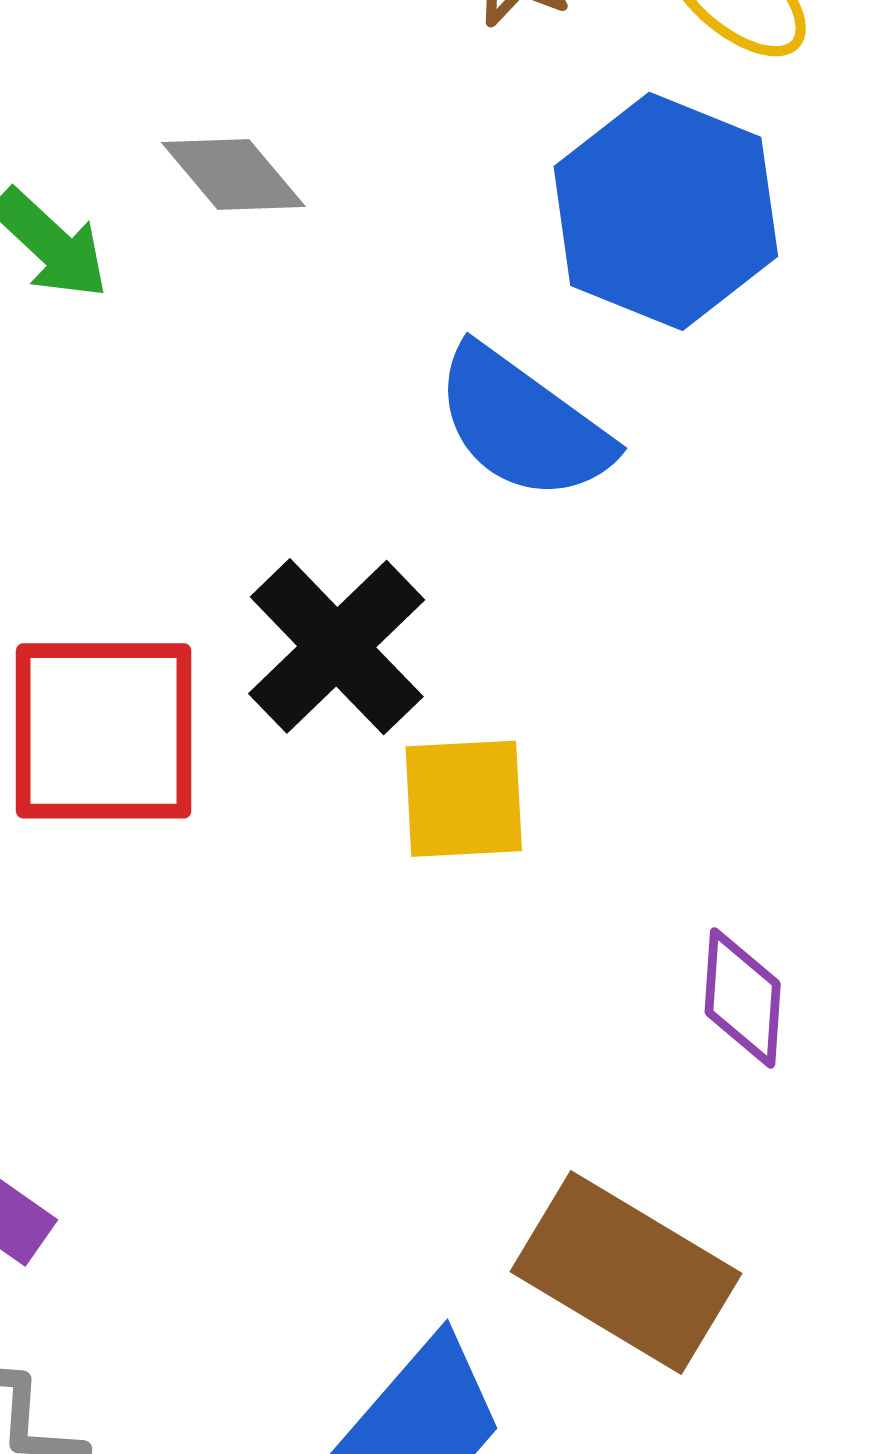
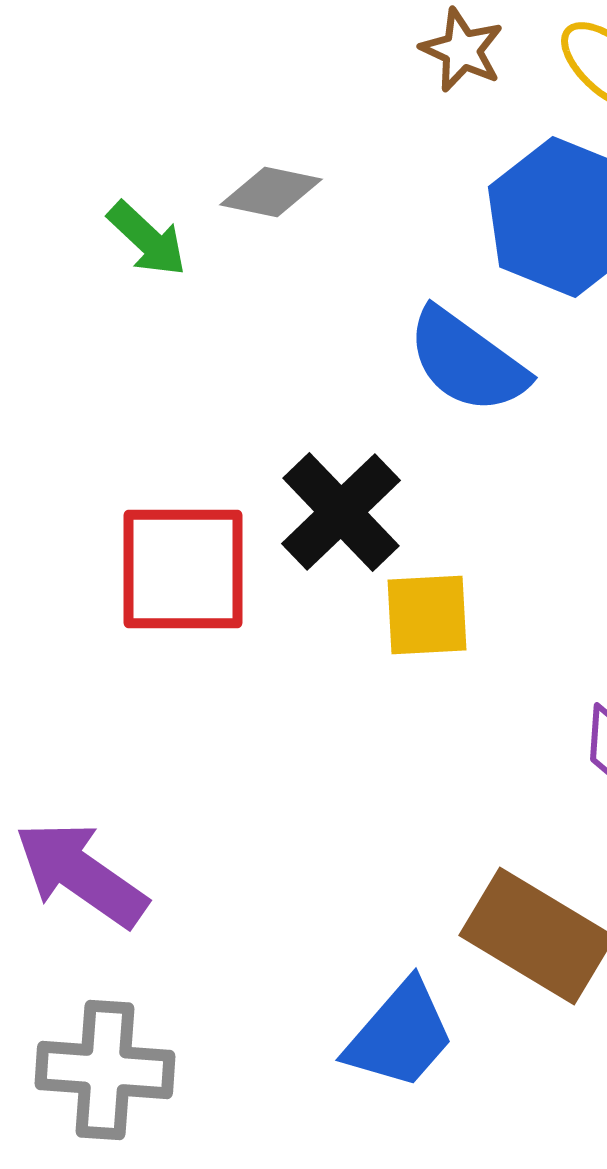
gray diamond: (233, 174) -> (271, 192), turned -38

